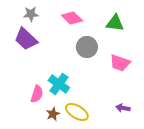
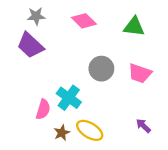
gray circle: (87, 47) -> (101, 69), moved
purple arrow: (123, 108) -> (143, 126), turned 32

